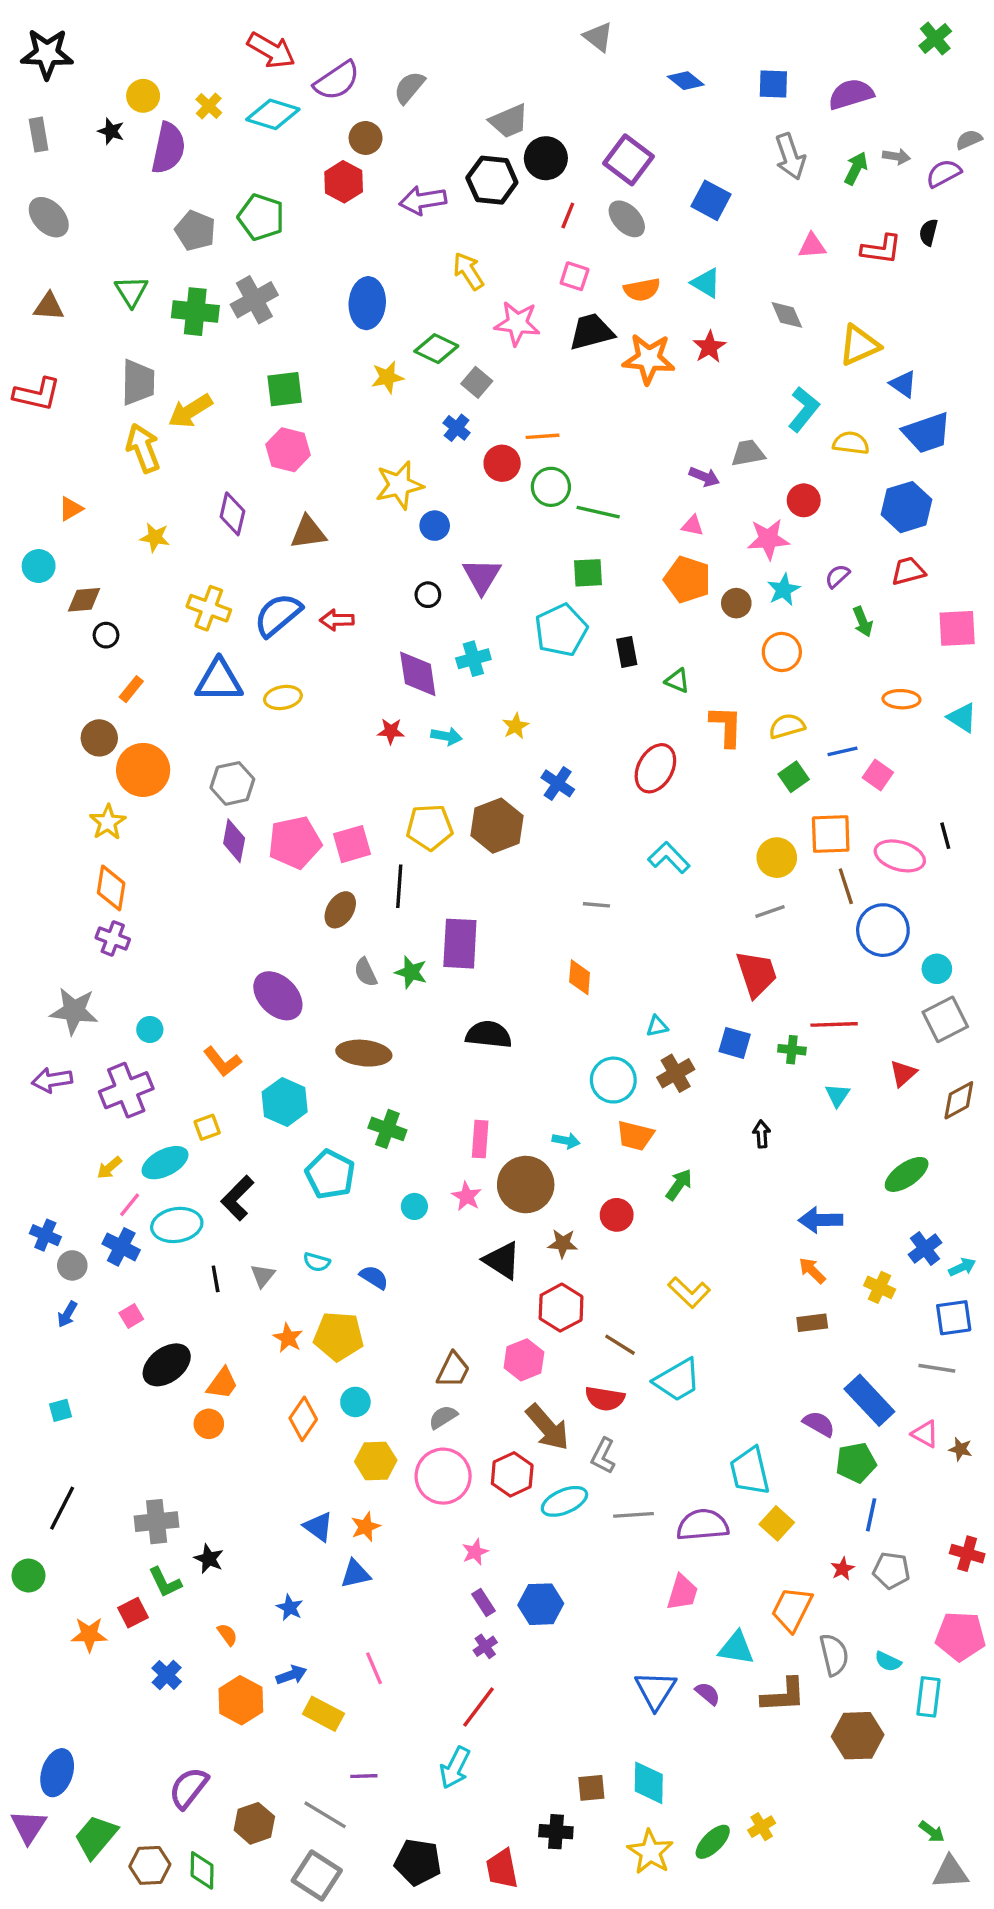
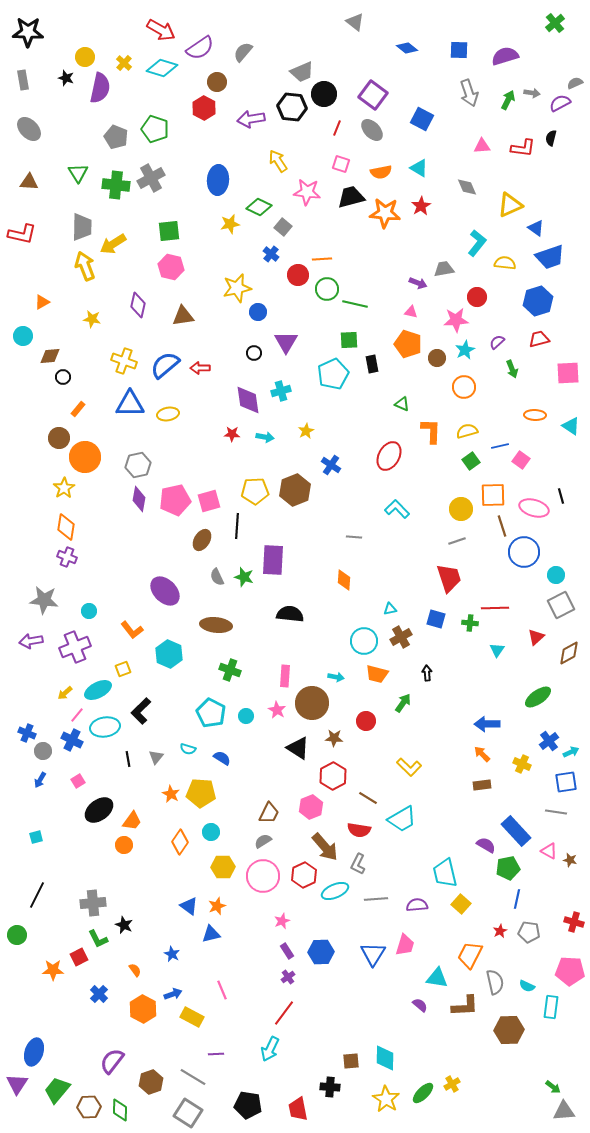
black rectangle: (627, 652) -> (372, 364), moved
black arrow: (762, 1134) -> (427, 673), moved
cyan pentagon: (330, 1174) -> (211, 713), moved
purple semicircle: (703, 1525) -> (417, 905), size x0.7
blue triangle: (655, 1690) -> (373, 954), moved

